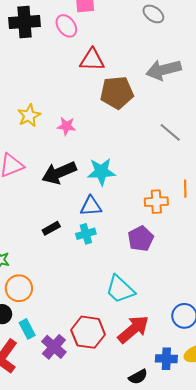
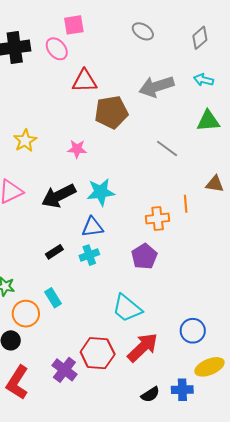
pink star: (66, 126) -> (77, 149), moved
cyan rectangle: (27, 329) -> (53, 298), moved
blue cross: (166, 359) -> (182, 390), moved

